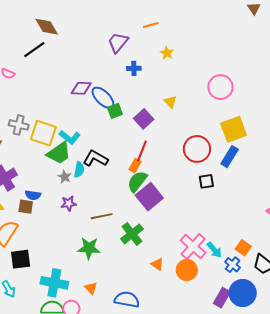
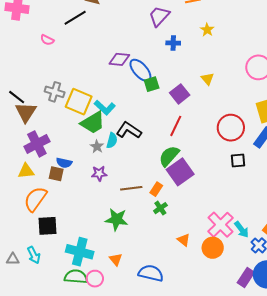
orange rectangle: (135, 166) -> (156, 189), moved
green cross: (132, 234) -> (160, 208), size x0.6

